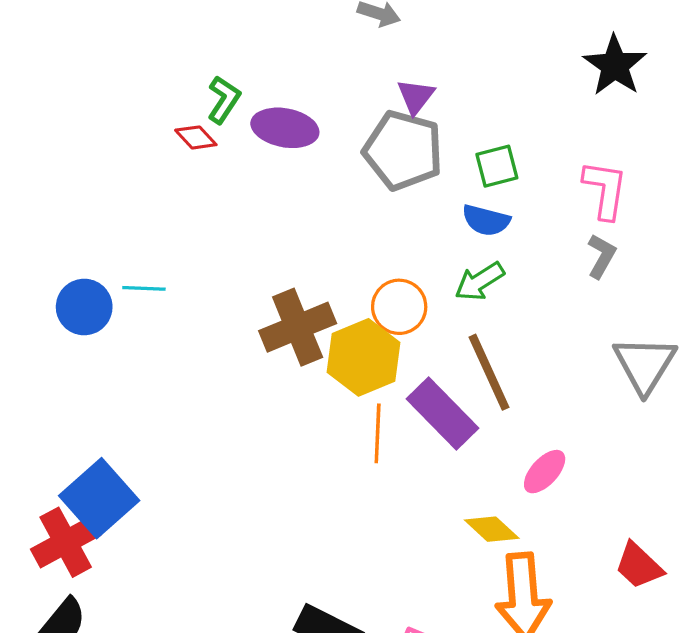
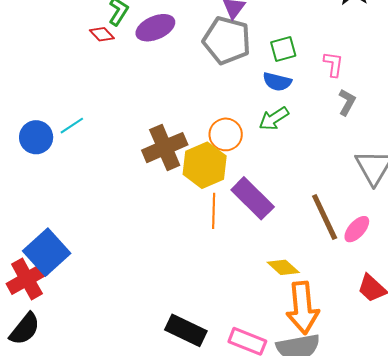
purple ellipse: (285, 128) -> (155, 28), turned -33
pink L-shape: (605, 190) -> (333, 64), moved, size x0.7
cyan line: (144, 288) -> (72, 126), turned -35
brown line: (489, 372) -> (325, 217), moved
pink ellipse: (545, 472) -> (357, 229), moved

